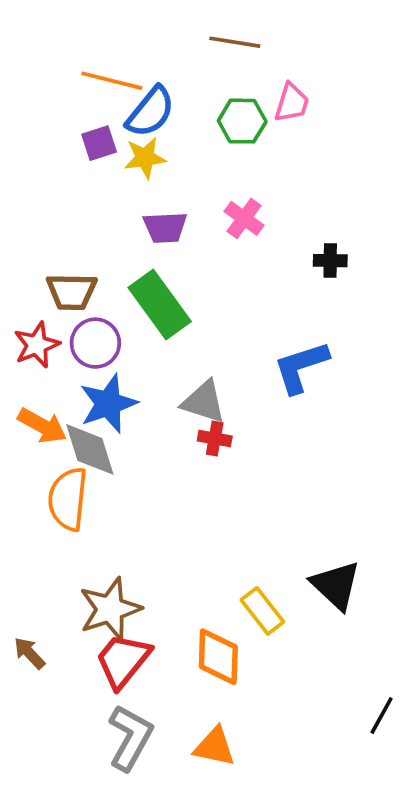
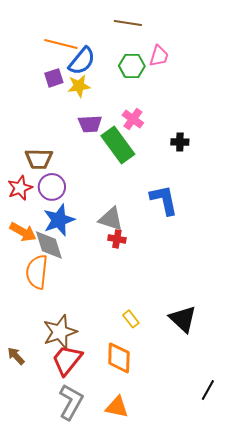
green rectangle: (160, 305) -> (118, 145), moved
blue L-shape: (301, 367) -> (164, 200), turned 96
yellow rectangle: (262, 611) -> (131, 319), moved, size x0.7

